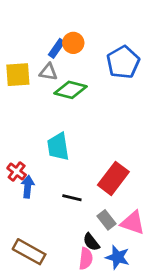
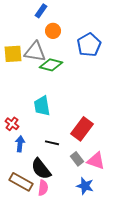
blue rectangle: (57, 48) -> (41, 11), moved
gray triangle: (48, 72) -> (35, 52), size x1.6
blue arrow: (28, 187) -> (20, 144), moved
black semicircle: (91, 242) -> (41, 169), moved, size x1.6
pink semicircle: (86, 259) -> (43, 188), moved

